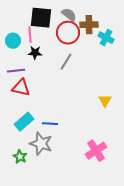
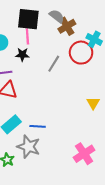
brown cross: (89, 25) -> (67, 26), moved, turned -30
red circle: (68, 33) -> (81, 53), moved
pink line: (30, 35) -> (27, 36), moved

